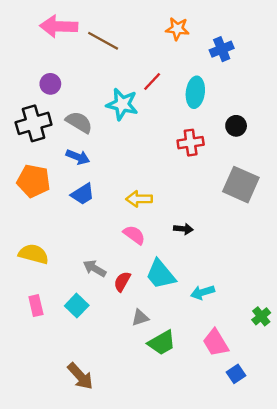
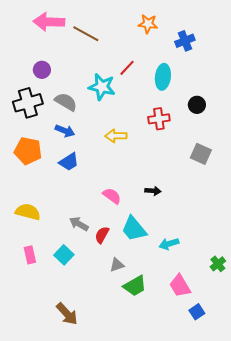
gray square: (241, 185) -> (201, 154), size x0.7
yellow arrow: (139, 199) -> (116, 136), moved

